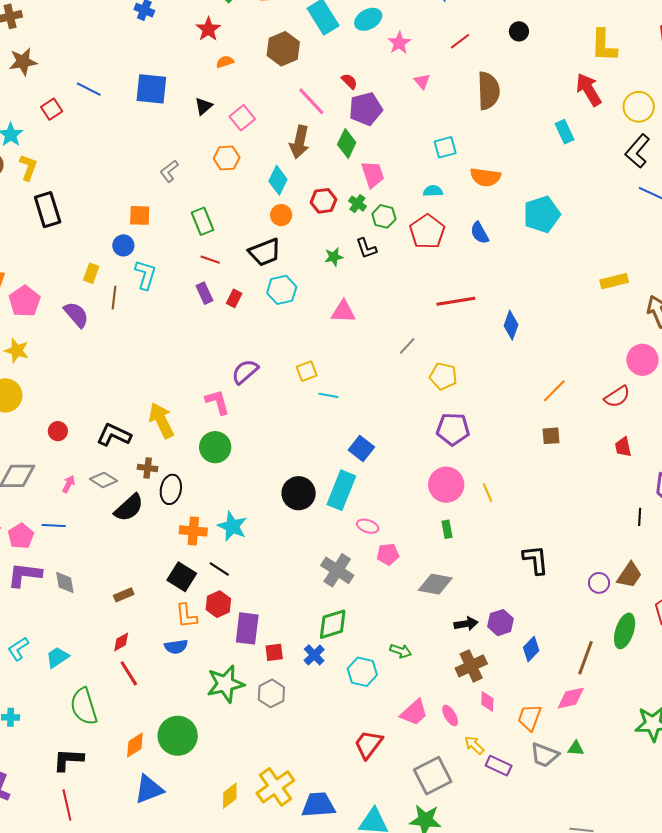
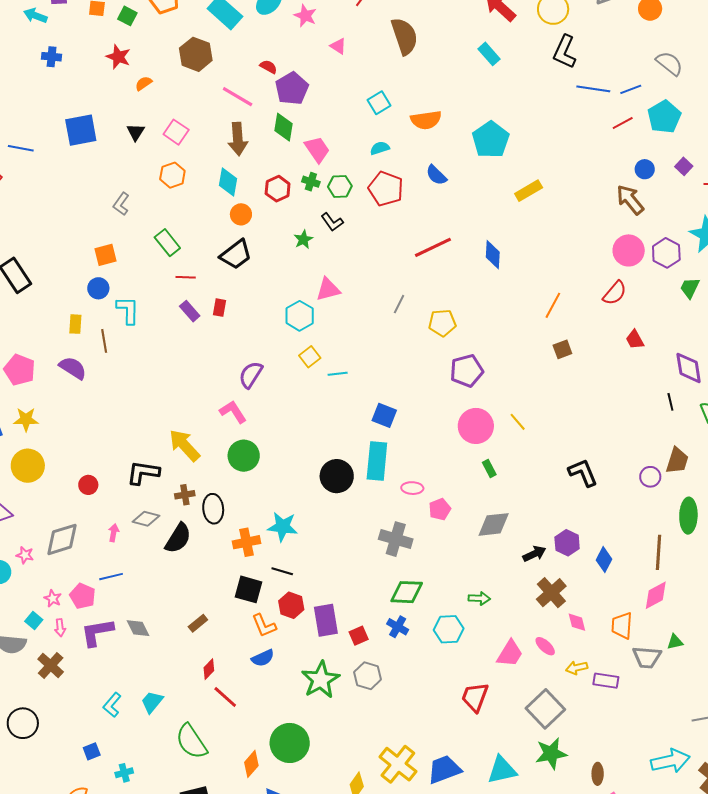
yellow rectangle: (614, 281) -> (529, 191), moved
cyan hexagon: (282, 290) -> (300, 316), moved
green diamond: (333, 624) -> (407, 592), turned 36
yellow arrow: (474, 745) -> (577, 668), turned -40

